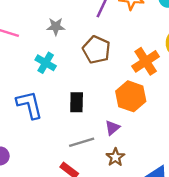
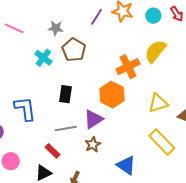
brown pentagon: (96, 50) -> (74, 50), moved
blue L-shape: (29, 105) -> (25, 109), moved
purple triangle: (112, 128) -> (93, 119), size x1.5

